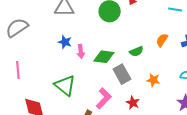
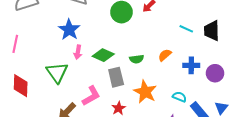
blue star: (65, 42) -> (69, 30), size x1.5
pink arrow: (81, 52) -> (78, 52), moved
orange star: (153, 80) -> (145, 92), size x1.6

